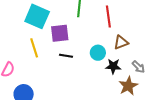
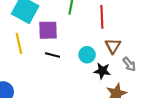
brown triangle: (121, 42) -> (113, 46), turned -42
gray arrow: (138, 67) -> (129, 64), moved

